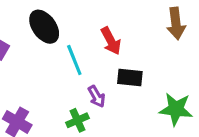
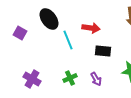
red arrow: (111, 41) -> (91, 28), turned -54
purple arrow: (97, 96) -> (96, 79), moved

